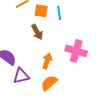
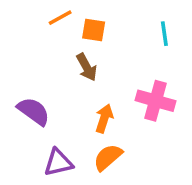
cyan line: (59, 13) -> (164, 34), moved
purple triangle: (21, 76) -> (58, 163), moved

